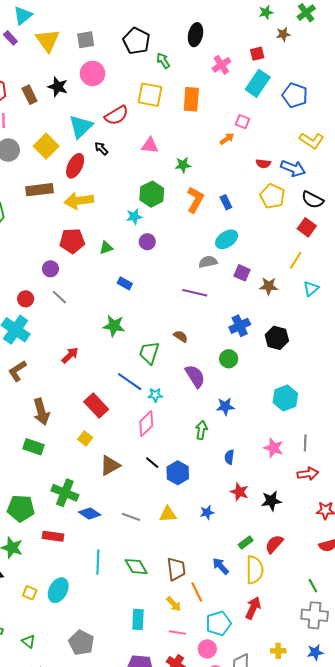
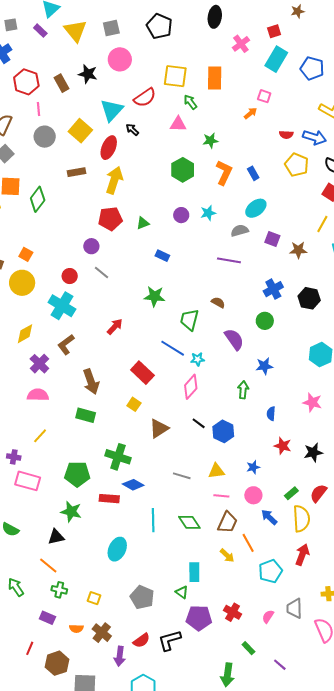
green arrow: (163, 61) -> (190, 102), moved
brown rectangle: (40, 190) -> (77, 172), size x0.7
yellow arrow: (79, 201) -> (114, 180), turned 120
cyan star: (134, 217) -> (208, 213), moved
blue diamond: (90, 513) -> (133, 485), moved
brown trapezoid: (176, 569) -> (227, 522), turned 35
yellow square: (30, 593) -> (94, 598), moved
pink line: (177, 633) -> (221, 496), moved
green triangle: (28, 641) -> (182, 592), moved
pink circle: (207, 649) -> (253, 495), moved

